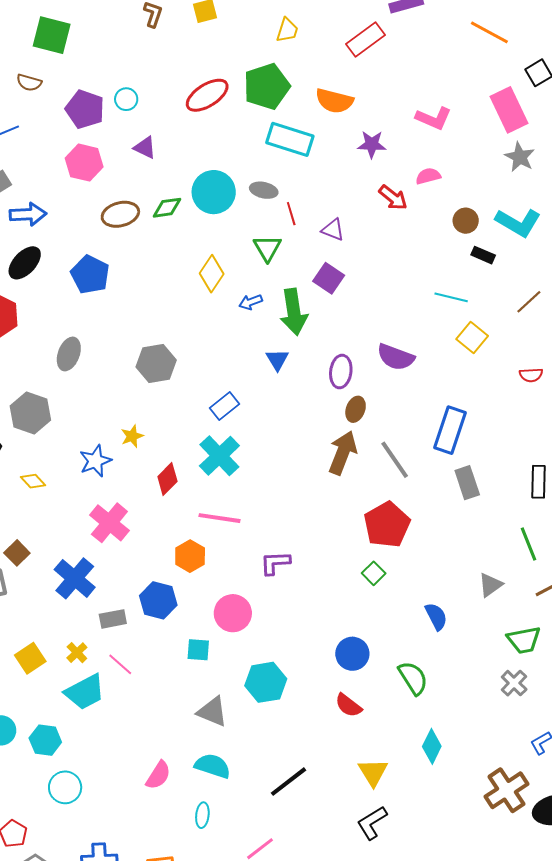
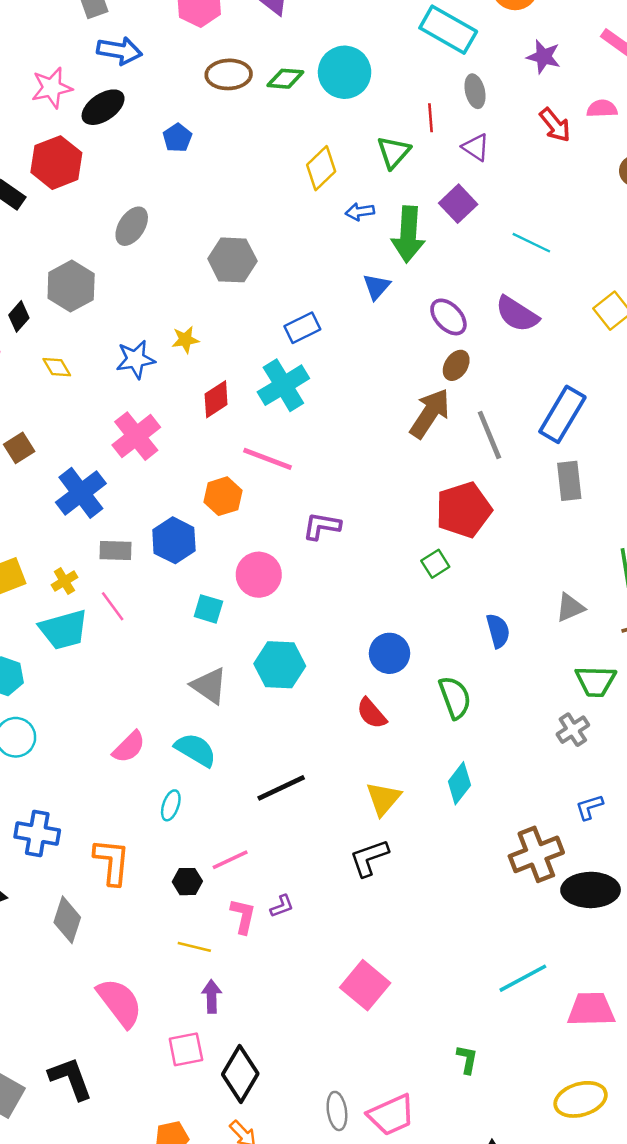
gray ellipse: (264, 190) -> (475, 91), moved, turned 52
blue pentagon: (90, 275) -> (177, 138), size x0.6
cyan line: (451, 297) -> (531, 243), moved
purple ellipse: (341, 372) -> (448, 317), turned -64

